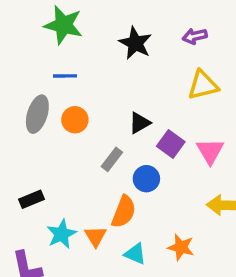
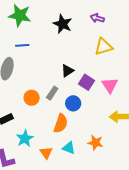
purple arrow: (195, 36) -> (97, 18), turned 32
orange circle: (75, 120) -> (32, 98), moved
orange triangle: (96, 236) -> (46, 153), moved

